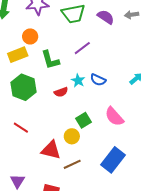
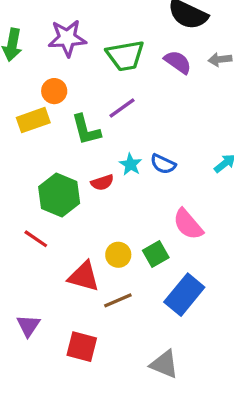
purple line: (82, 48) -> (122, 108), moved
green hexagon: (23, 87) -> (59, 195), moved
green square: (83, 120) -> (156, 254), moved

